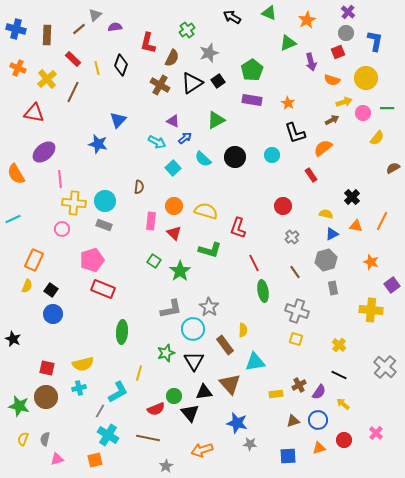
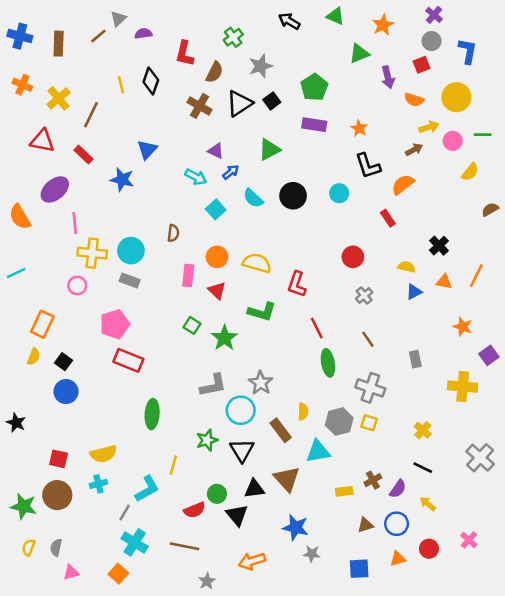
red rectangle: (73, 59) -> (83, 155), moved
gray hexagon: (326, 260) -> (339, 421), moved
orange square: (95, 460) -> (118, 574), turned -35

